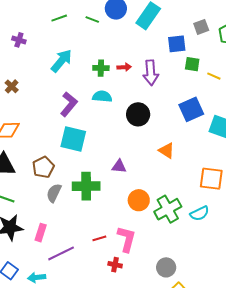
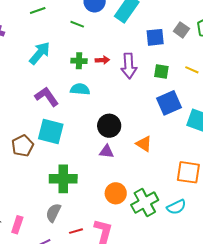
green line: (92, 19) -> (77, 24), moved
gray square: (201, 27) -> (181, 30), moved, turned -35
green square: (192, 64) -> (161, 72), moved
purple L-shape: (69, 104) -> (47, 97), turned -75
black circle: (138, 114) -> (109, 126), moved
purple triangle: (119, 166) -> (107, 152), moved
brown pentagon: (43, 167) -> (22, 146), moved
gray semicircle: (54, 193) -> (53, 213), moved

